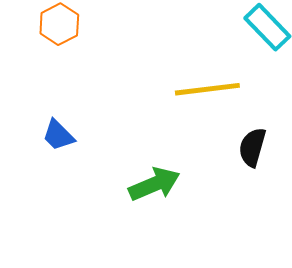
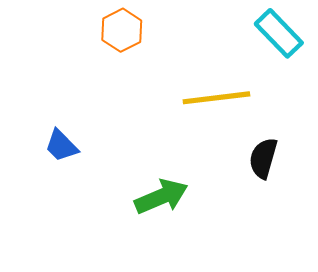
orange hexagon: (59, 24) -> (122, 30), moved

